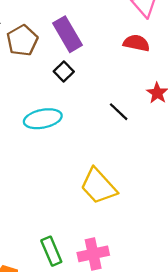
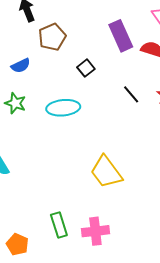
purple rectangle: (68, 34) -> (121, 36), moved
black line: (119, 112) -> (131, 94), moved

